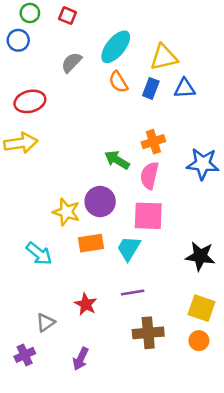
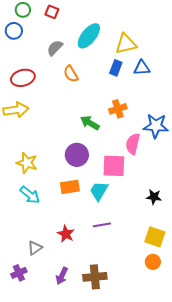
orange semicircle: (118, 82) -> (71, 74), moved
pink semicircle: (150, 176) -> (133, 144), moved
yellow star: (66, 212) -> (27, 163), moved
black star: (200, 256) -> (154, 197), size x0.7
brown cross: (148, 333) -> (95, 277), moved

